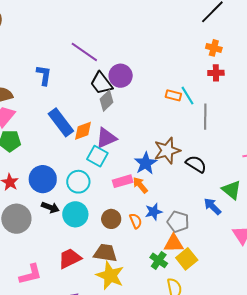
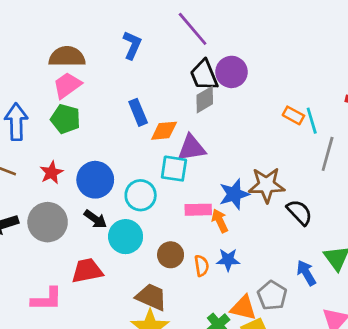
blue rectangle: (61, 122) -> (138, 112), size x0.7
cyan square: (97, 156) -> (174, 169), turned -35
gray pentagon: (178, 222) -> (272, 295), moved
red trapezoid: (70, 258) -> (87, 271), moved

